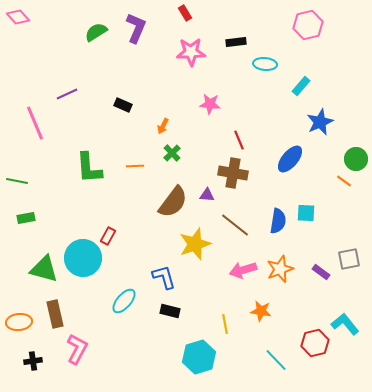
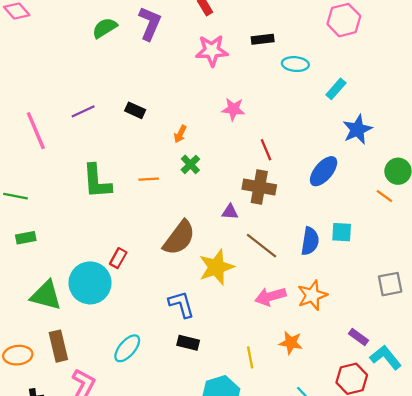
purple line: (67, 94) -> (83, 111), moved
brown semicircle: (173, 202) -> (179, 238), moved
purple rectangle: (321, 272) -> (358, 337), moved
cyan ellipse: (124, 301) -> (127, 348), moved

